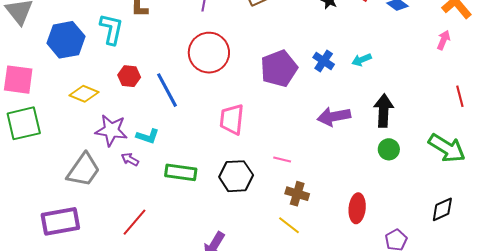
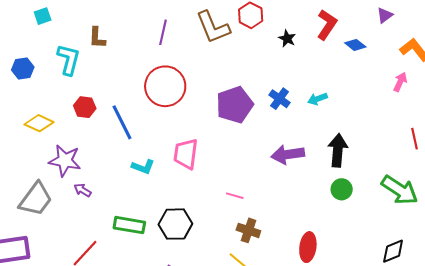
blue hexagon: (66, 40) -> (23, 68), size x0.6
cyan L-shape: (148, 136) -> (143, 167), moved
green rectangle: (181, 172) -> (129, 225), moved
black hexagon: (236, 176) -> (175, 224), moved

